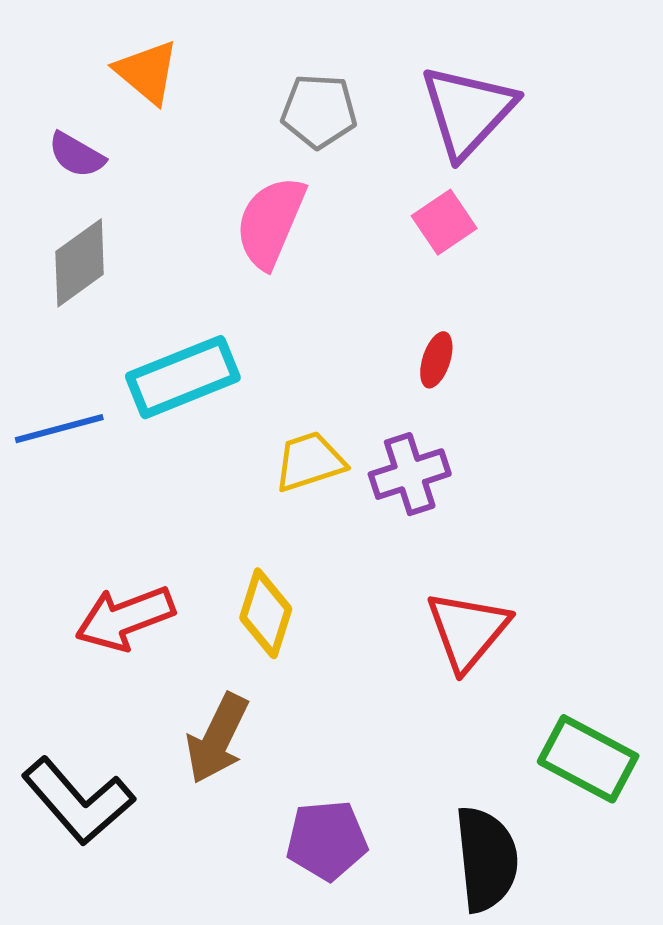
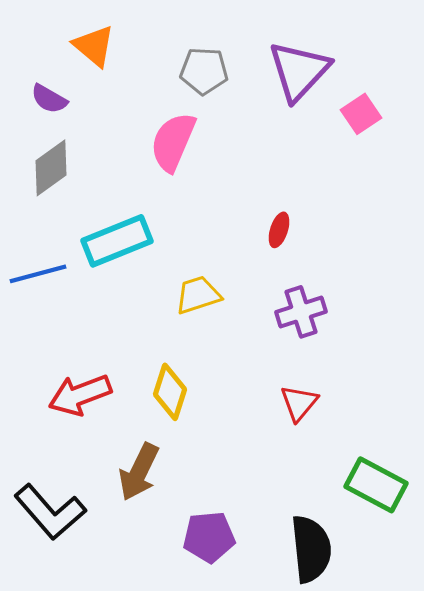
pink square: (444, 222) -> (361, 114), moved
purple cross: (410, 474) -> (301, 312), moved
red triangle: (468, 631) -> (299, 403), size x0.7

